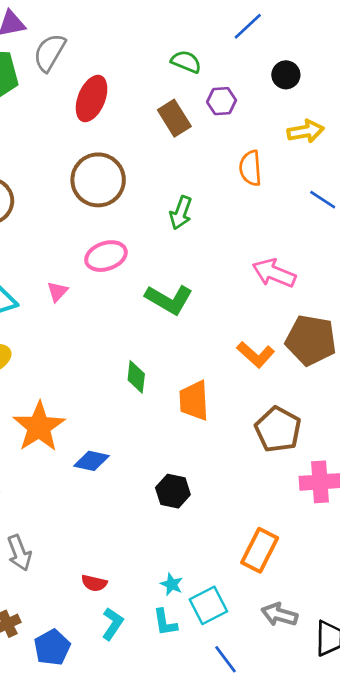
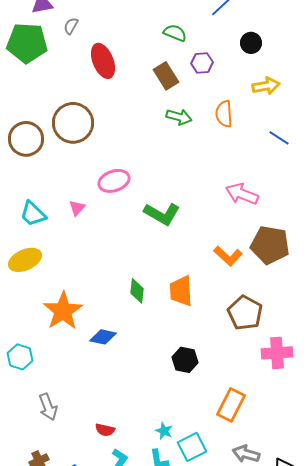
gray semicircle: (50, 53) -> (71, 26), size x0.6
red ellipse: (92, 98) -> (103, 61), turned -44
brown circle: (98, 180) -> (73, 123), moved
green arrow: (181, 213) -> (179, 117), moved, turned -95
green diamond: (136, 377) -> (137, 291), moved
black hexagon: (173, 491) -> (185, 360), moved

